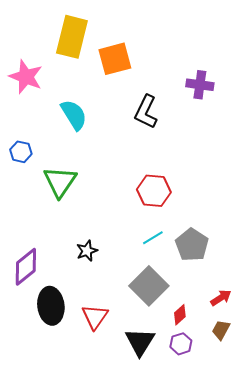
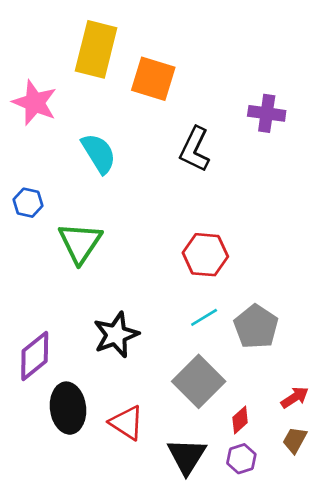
orange square: (115, 59) -> (153, 79), turned 32
black star: (87, 251) -> (116, 335), size x1.6
red triangle: (95, 317) -> (127, 423), turned -32

